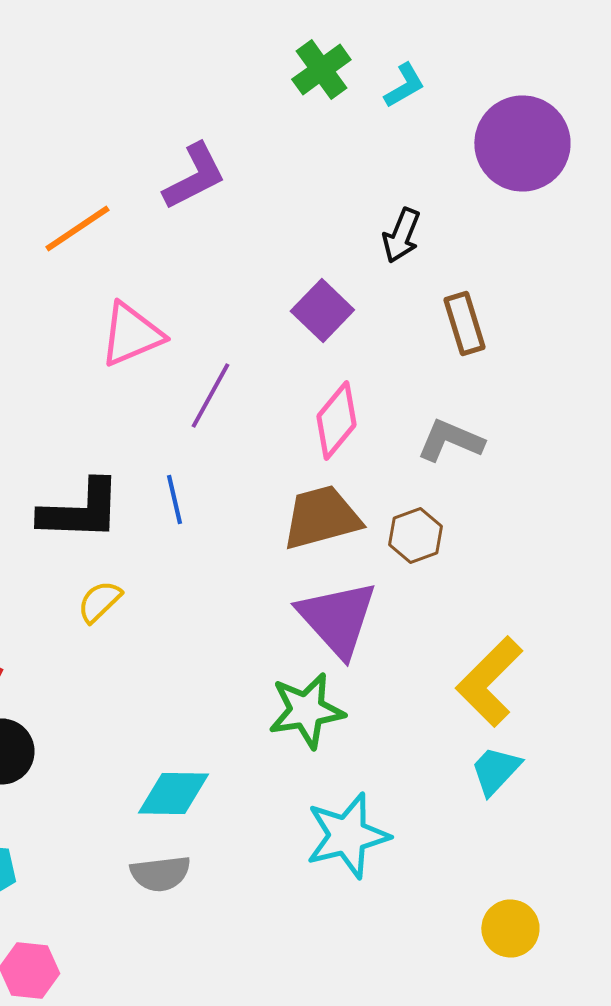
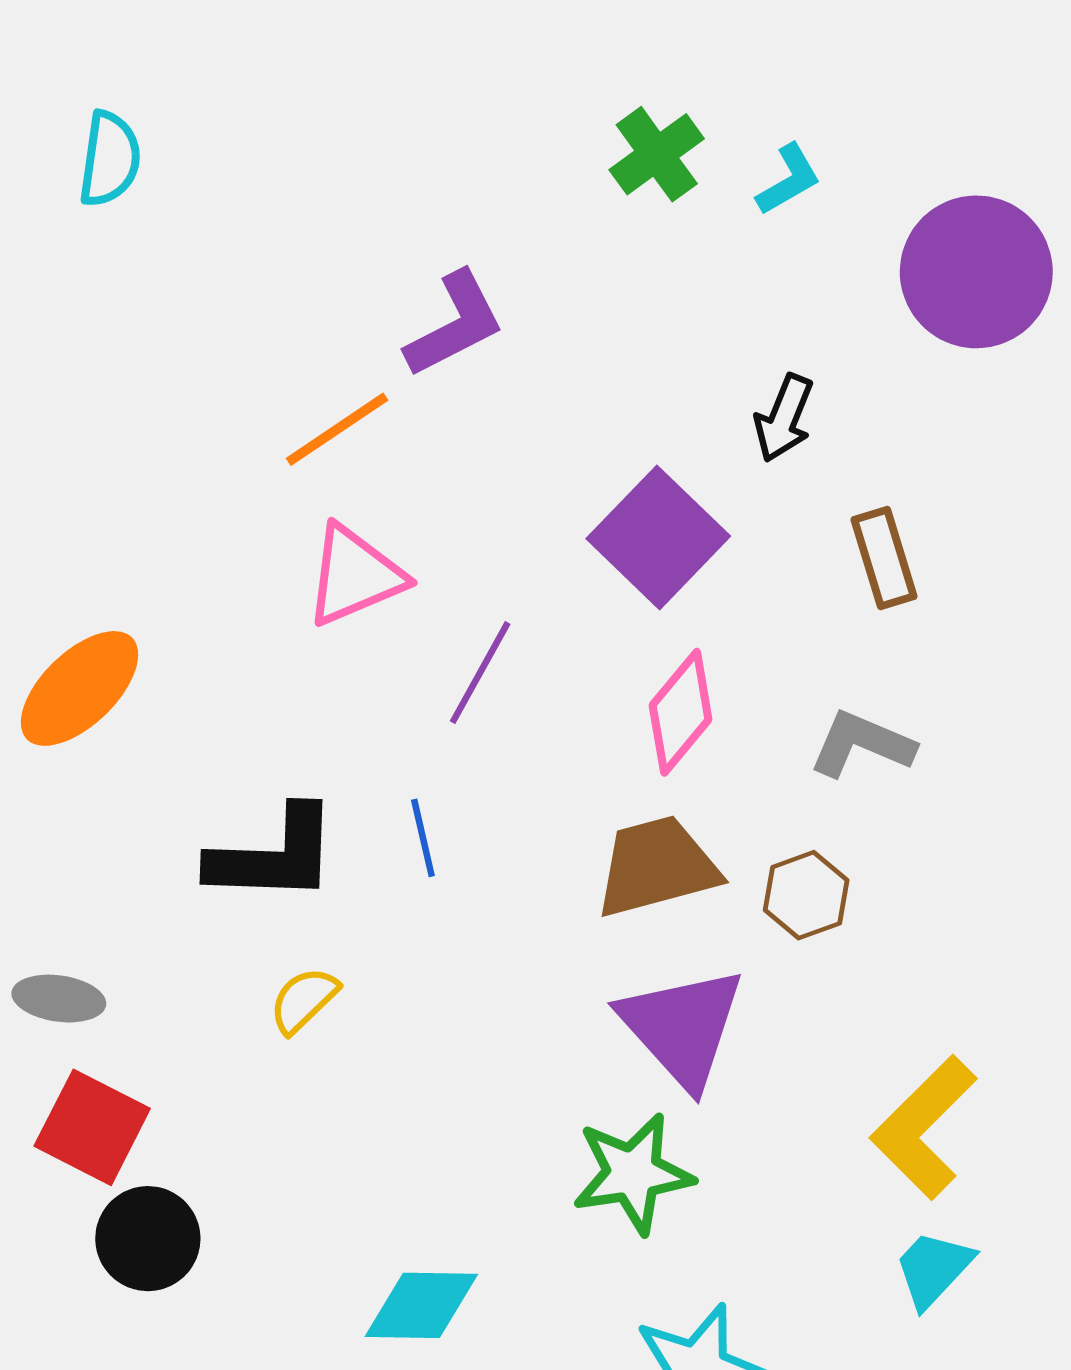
orange line: (77, 228) -> (337, 429), moved
purple square: (322, 310) -> (658, 537), size x1.4

